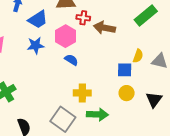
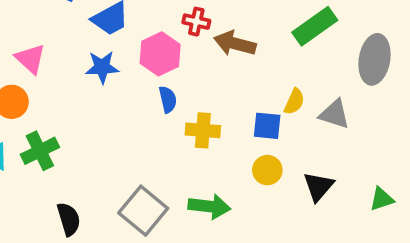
blue semicircle: (71, 60) -> (168, 99), turned 40
yellow cross: (82, 93) -> (203, 130), moved

